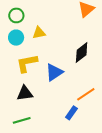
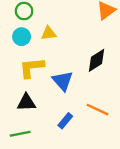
blue triangle: (54, 72) -> (63, 81), turned -42
orange line: (86, 94) -> (97, 110), turned 54
blue rectangle: (71, 113) -> (65, 121), moved

